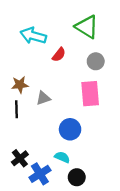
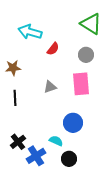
green triangle: (87, 27) -> (91, 24), moved
brown star: (20, 85) -> (13, 68), moved
gray triangle: (43, 98) -> (50, 87), moved
blue circle: (70, 129) -> (73, 123), moved

